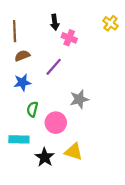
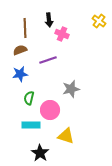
brown line: (15, 31) -> (25, 28), moved
purple line: (54, 67) -> (48, 60), turned 30
cyan rectangle: (19, 139) -> (31, 125), moved
black star: (45, 157) -> (40, 153), moved

